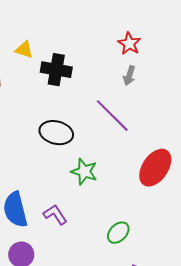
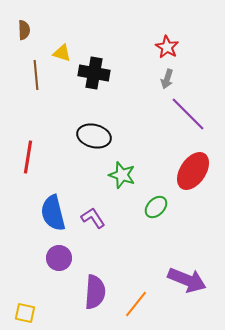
purple line: (112, 116) -> (188, 114), moved
green ellipse: (118, 233) -> (156, 207), moved

